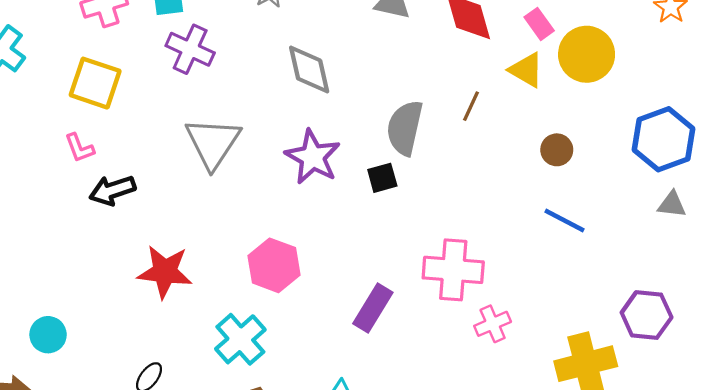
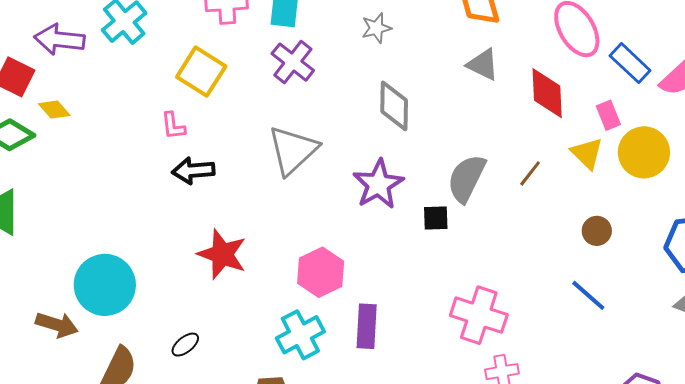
purple rectangle: (373, 308) -> (367, 326), moved, turned -42
cyan circle: (48, 335) -> (105, 285), size x1.8
cyan cross: (240, 339) -> (300, 335), moved

